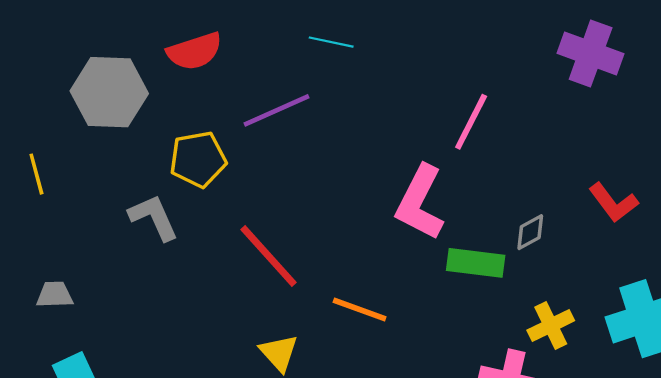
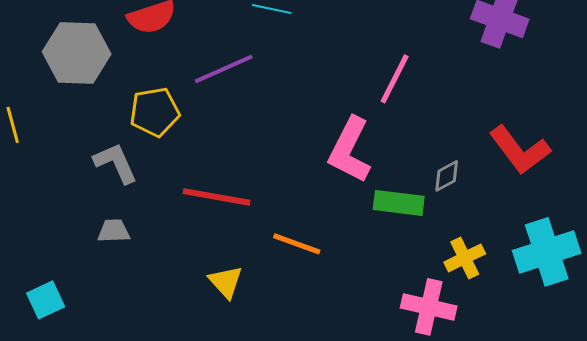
red L-shape: (613, 203) -> (520, 150), size x1.4
red line: (269, 256) -> (217, 197), turned -38
gray trapezoid: (55, 295) -> (114, 231), moved

